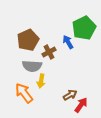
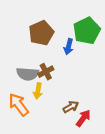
brown pentagon: (28, 40) -> (41, 33), moved
blue arrow: (68, 42) -> (69, 47), turned -136
brown cross: (49, 52) -> (46, 72), moved

